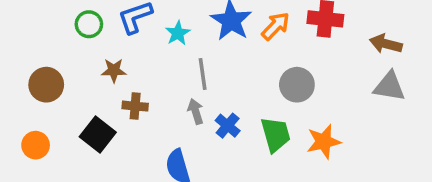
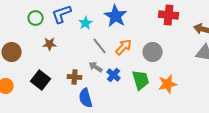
orange arrow: (276, 26) -> (124, 47), moved
gray line: (203, 74) -> (100, 46), turned -30
brown cross: (135, 106) -> (75, 77), moved
gray arrow: (196, 111) -> (96, 67), turned -40

